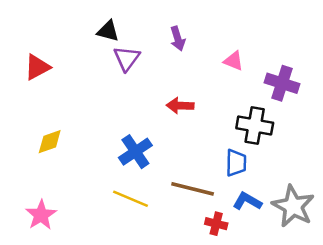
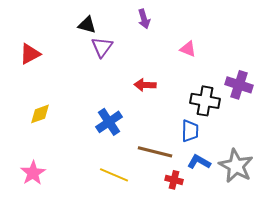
purple arrow: (178, 39) -> (144, 19), moved
purple cross: (282, 83) -> (239, 85), moved
yellow line: (130, 199) -> (114, 175), moved

